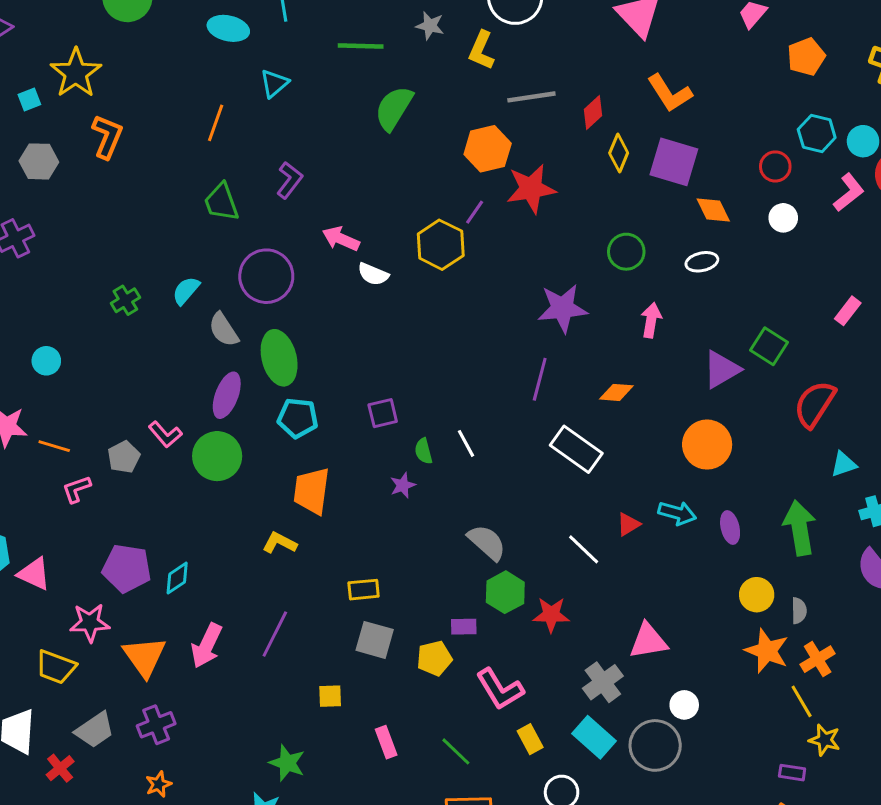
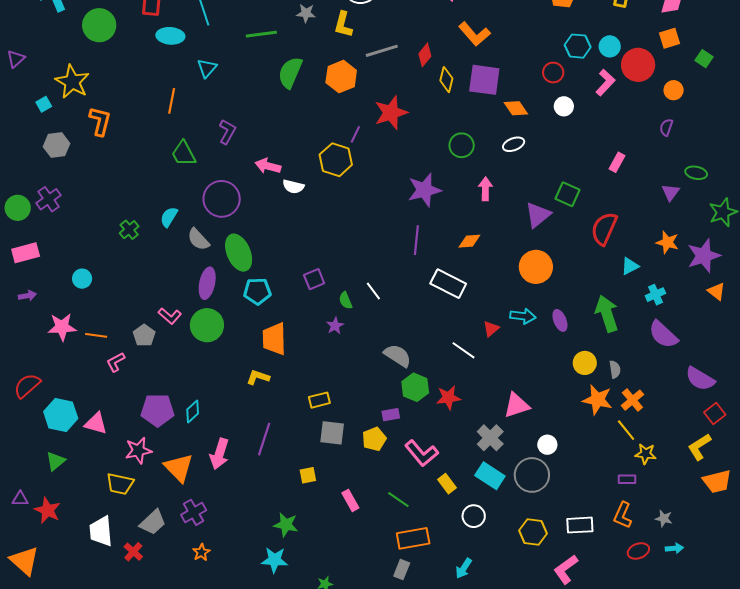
orange hexagon: (488, 149) -> (341, 77), moved

